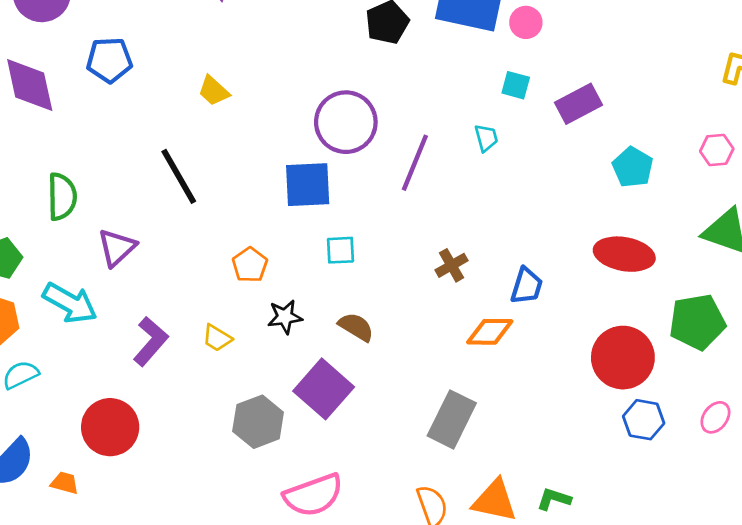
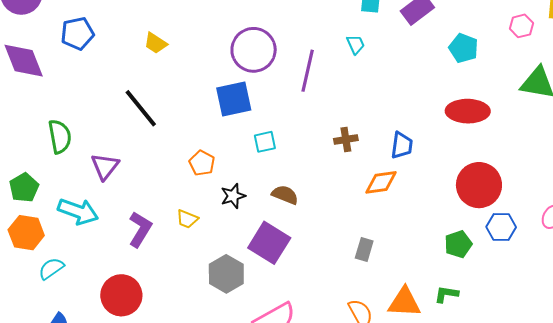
brown cross: (452, 265) -> (346, 140), turned 30
green pentagon: (697, 322) -> (458, 244), moved, size x0.7
gray rectangle: (452, 419) -> (364, 249), size x0.6

